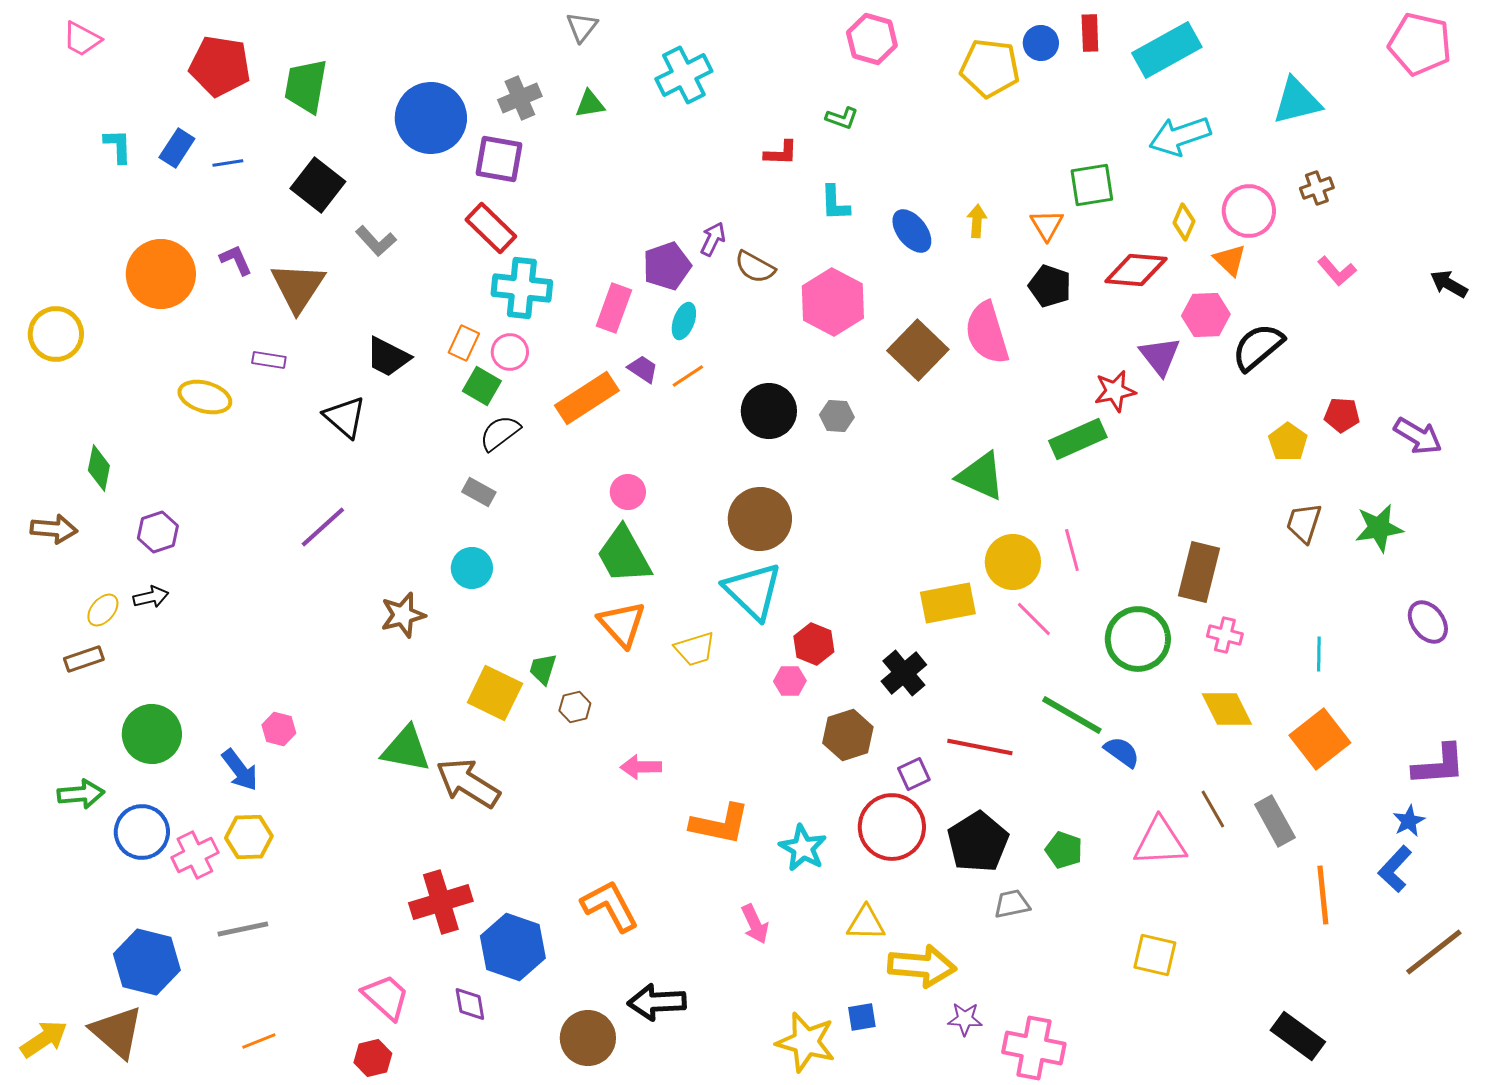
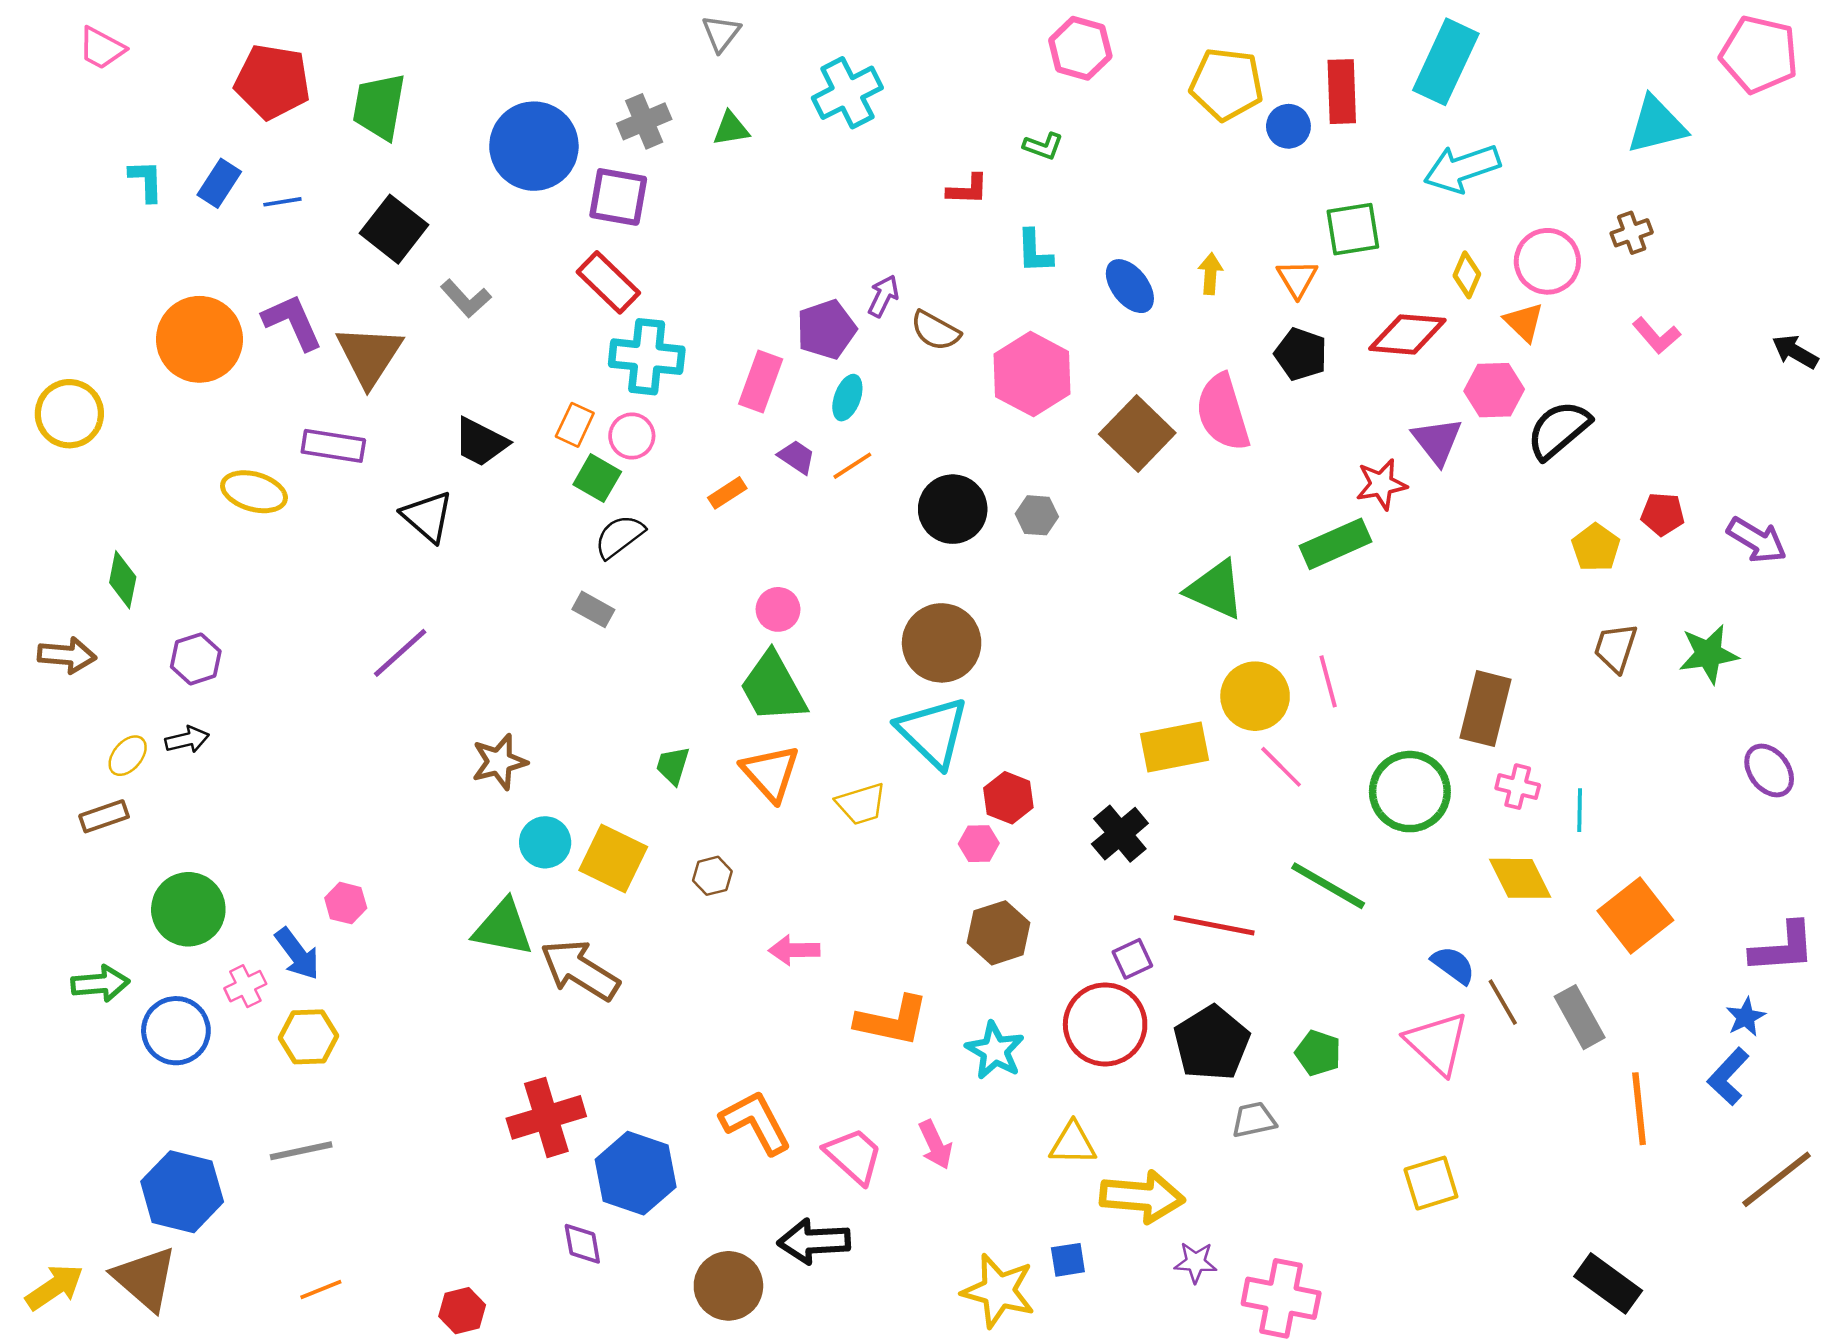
red rectangle: (1090, 33) -> (1342, 92), moved, size x1.4
blue circle: (1041, 43) -> (1288, 126), moved
cyan rectangle: (1167, 50) -> (1446, 62), turned -36
cyan triangle: (1297, 101) -> (1656, 125), moved
purple L-shape: (236, 260) -> (292, 322), size x1.5
purple rectangle: (269, 360) -> (333, 446), size x1.5
orange rectangle: (587, 398) -> (727, 493), size x0.5
cyan circle: (472, 568) -> (545, 842), moved
cyan line: (1319, 654) -> (1580, 810), moved
green trapezoid: (543, 669) -> (673, 766), moved
brown hexagon: (848, 735) -> (999, 933), moved
blue semicircle: (1122, 752) -> (1453, 965), moved
pink triangle: (1160, 842) -> (1437, 1043), turned 46
pink cross: (195, 855) -> (245, 986), moved, size x0.7
yellow square: (1155, 955) -> (1431, 1183), turned -30
pink trapezoid: (386, 997) -> (854, 1156), moved

